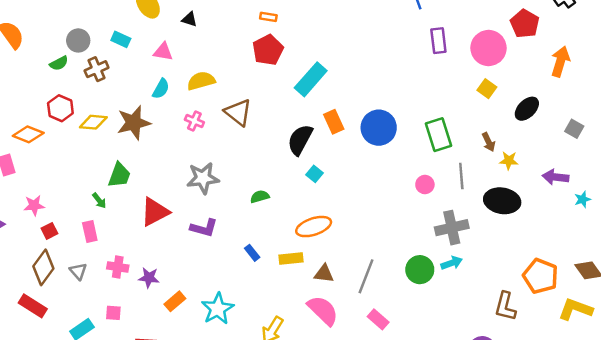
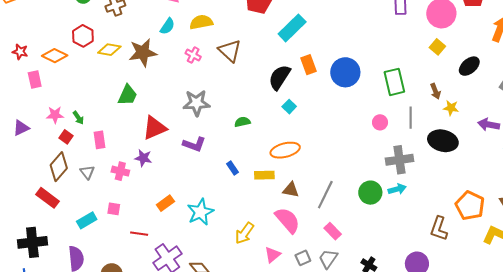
green arrow: (99, 201) -> (78, 118), moved
red square: (49, 231) -> (66, 137), turned -32
purple star: (149, 278) -> (143, 158), moved

